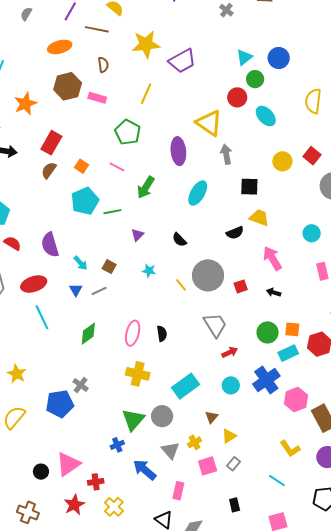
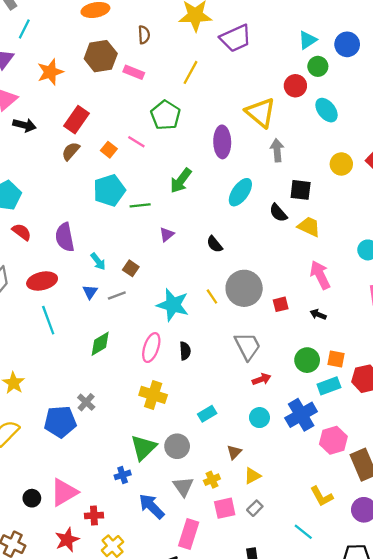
pink line: (117, 167) -> (136, 142), moved
black semicircle: (235, 233) -> (278, 213), moved, turned 66
cyan star: (149, 271) -> (173, 305), moved, size x2.0
cyan rectangle: (186, 386) -> (207, 414), size x0.6
pink rectangle: (178, 491) -> (189, 534), size x1.4

